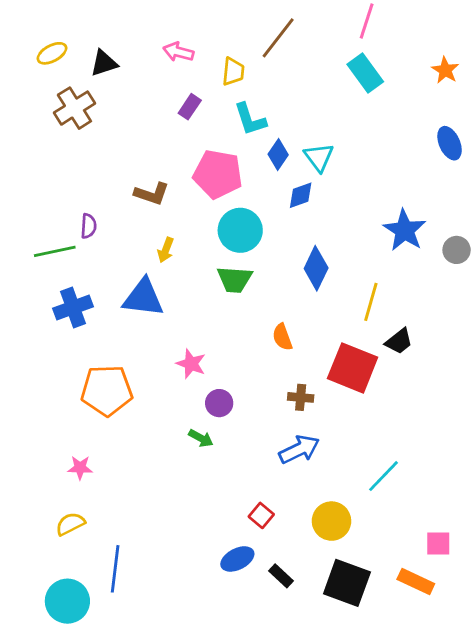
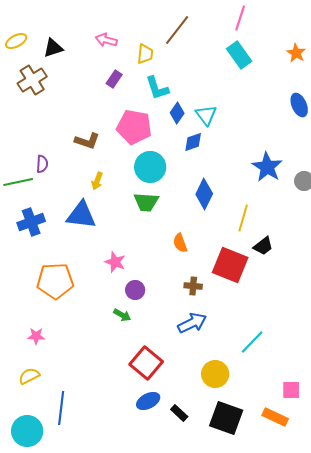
red square: (261, 515) -> (146, 363), moved, size x1.8

